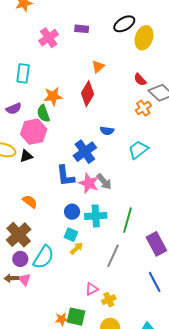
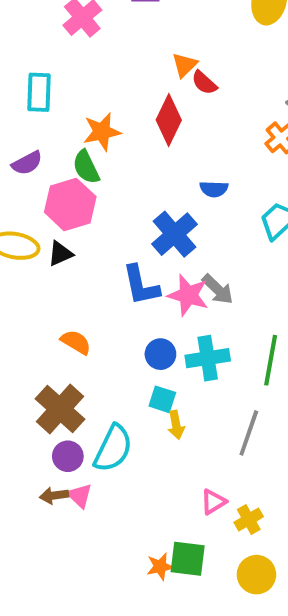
red semicircle: (140, 80) -> (204, 83), moved
yellow arrow: (77, 248) -> (176, 425), turned 128

